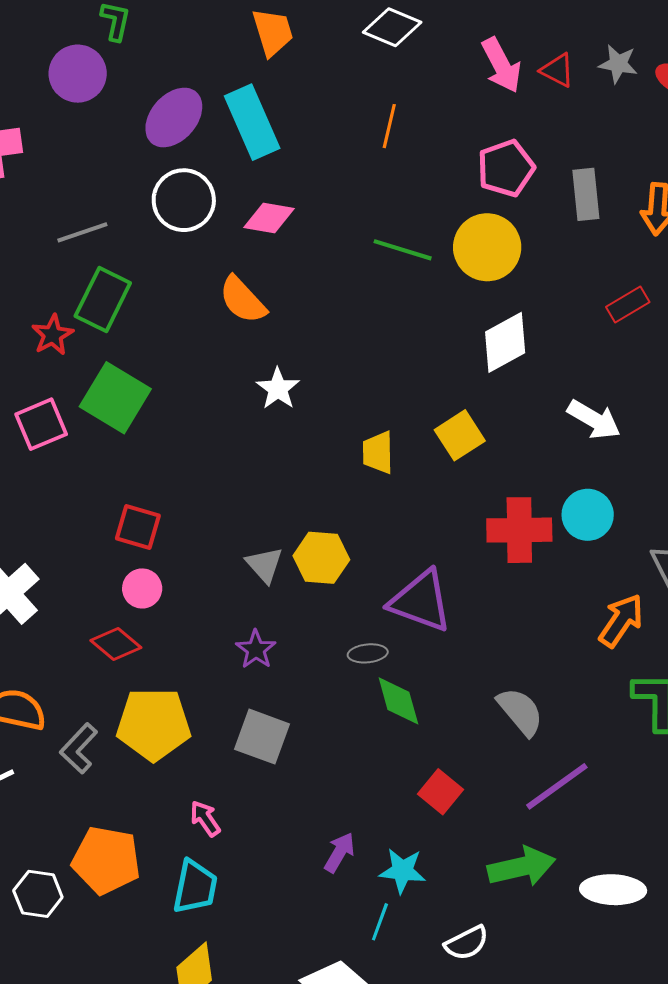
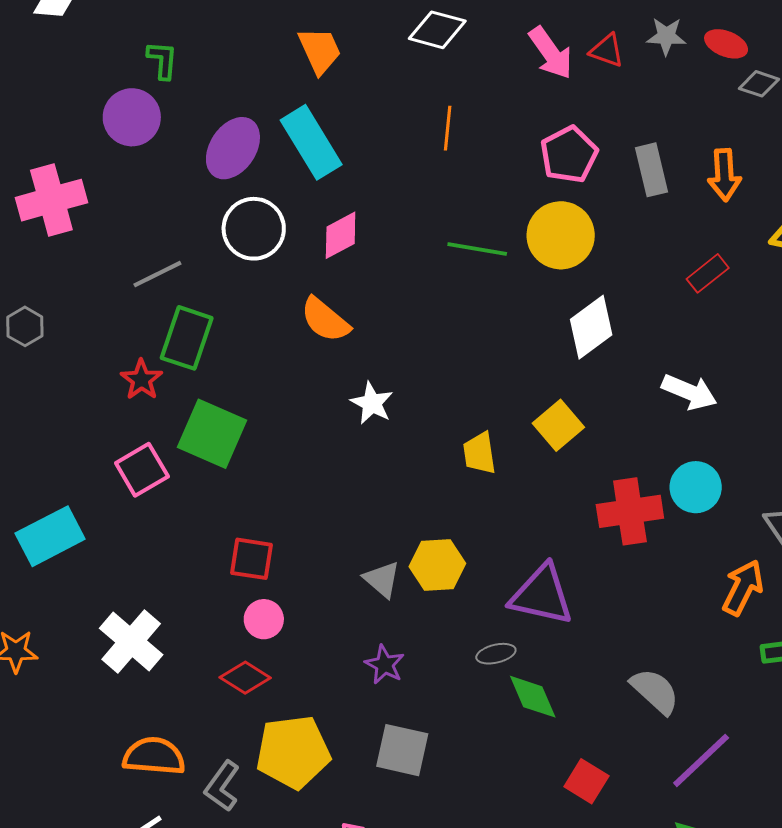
pink diamond: (269, 218) -> (341, 235), turned -30

